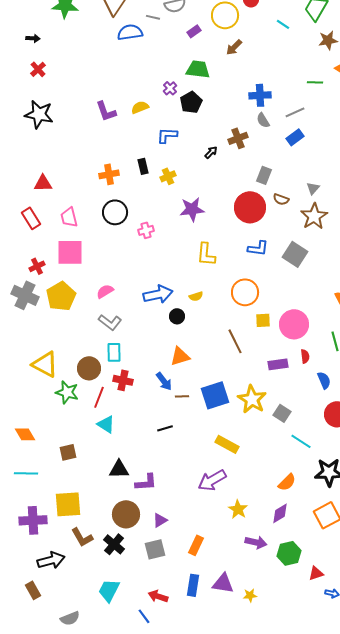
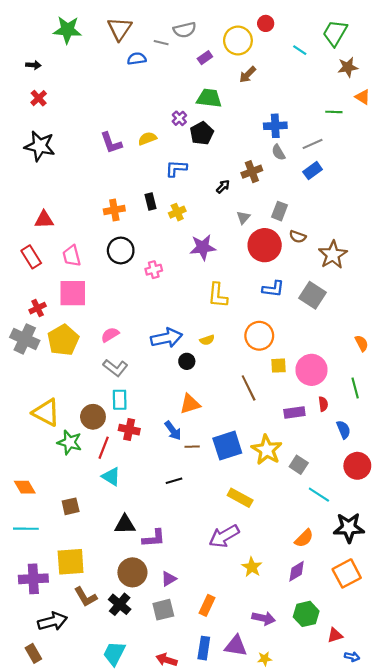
blue semicircle: (130, 32) -> (137, 59), size x0.7
gray triangle: (313, 188) -> (243, 217), moved
purple arrow: (256, 542) -> (264, 618), moved

